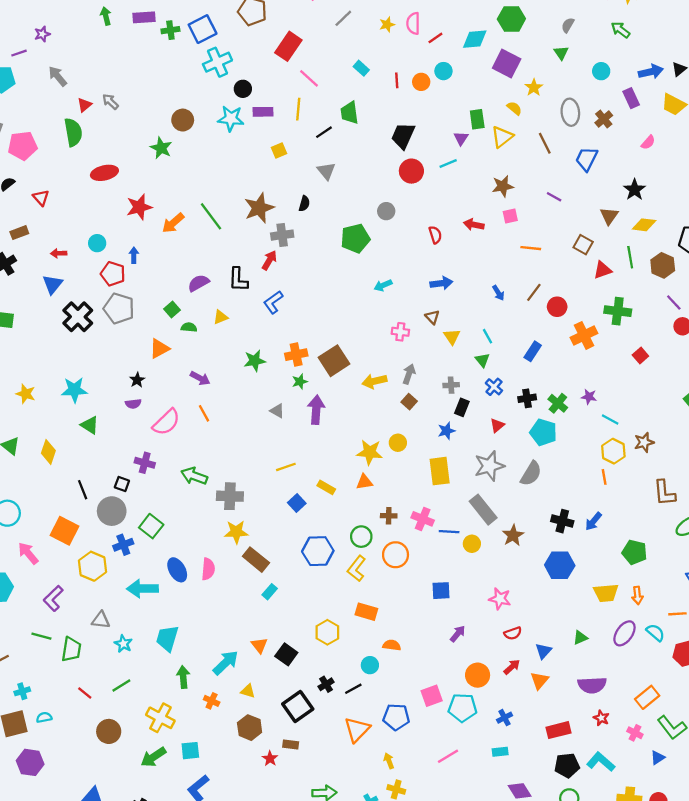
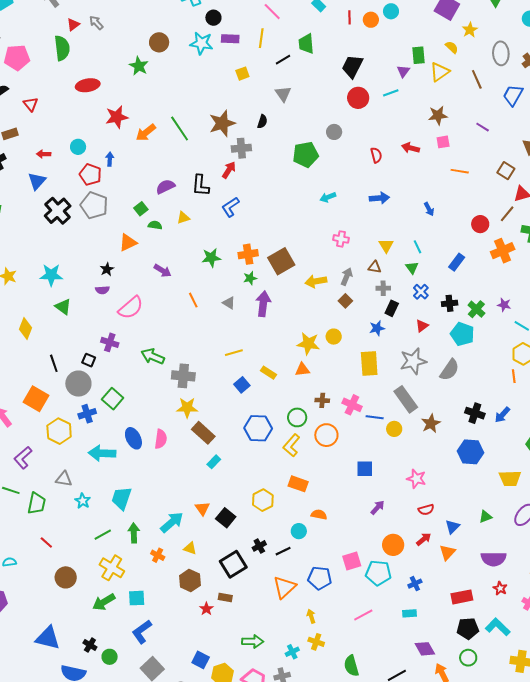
brown line: (534, 292) -> (507, 214), moved
brown triangle: (432, 317) -> (375, 267), moved, turned -40
orange line: (204, 413) -> (193, 300), moved
green line: (121, 685) -> (103, 535), moved

